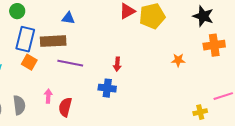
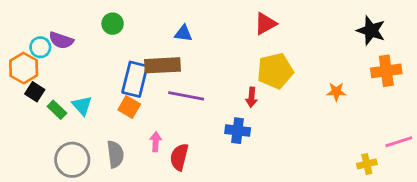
yellow pentagon: (152, 16) -> (275, 71), moved
blue rectangle: (25, 39) -> (135, 79), moved
orange square: (29, 62) -> (129, 107), moved

